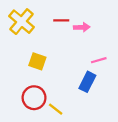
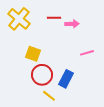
blue rectangle: (87, 82) -> (66, 79), moved
red circle: (34, 98) -> (42, 75), moved

